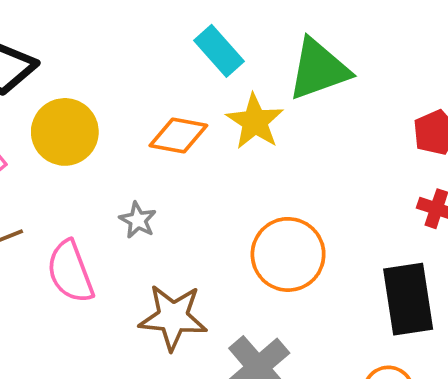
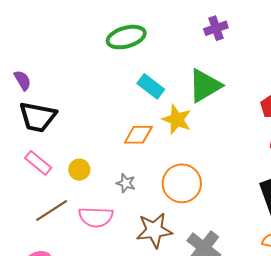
yellow circle: (65, 132) -> (79, 170), moved, size x0.6
orange circle: (288, 254) -> (182, 183), moved
pink semicircle: (70, 272) -> (96, 217), turned -56

